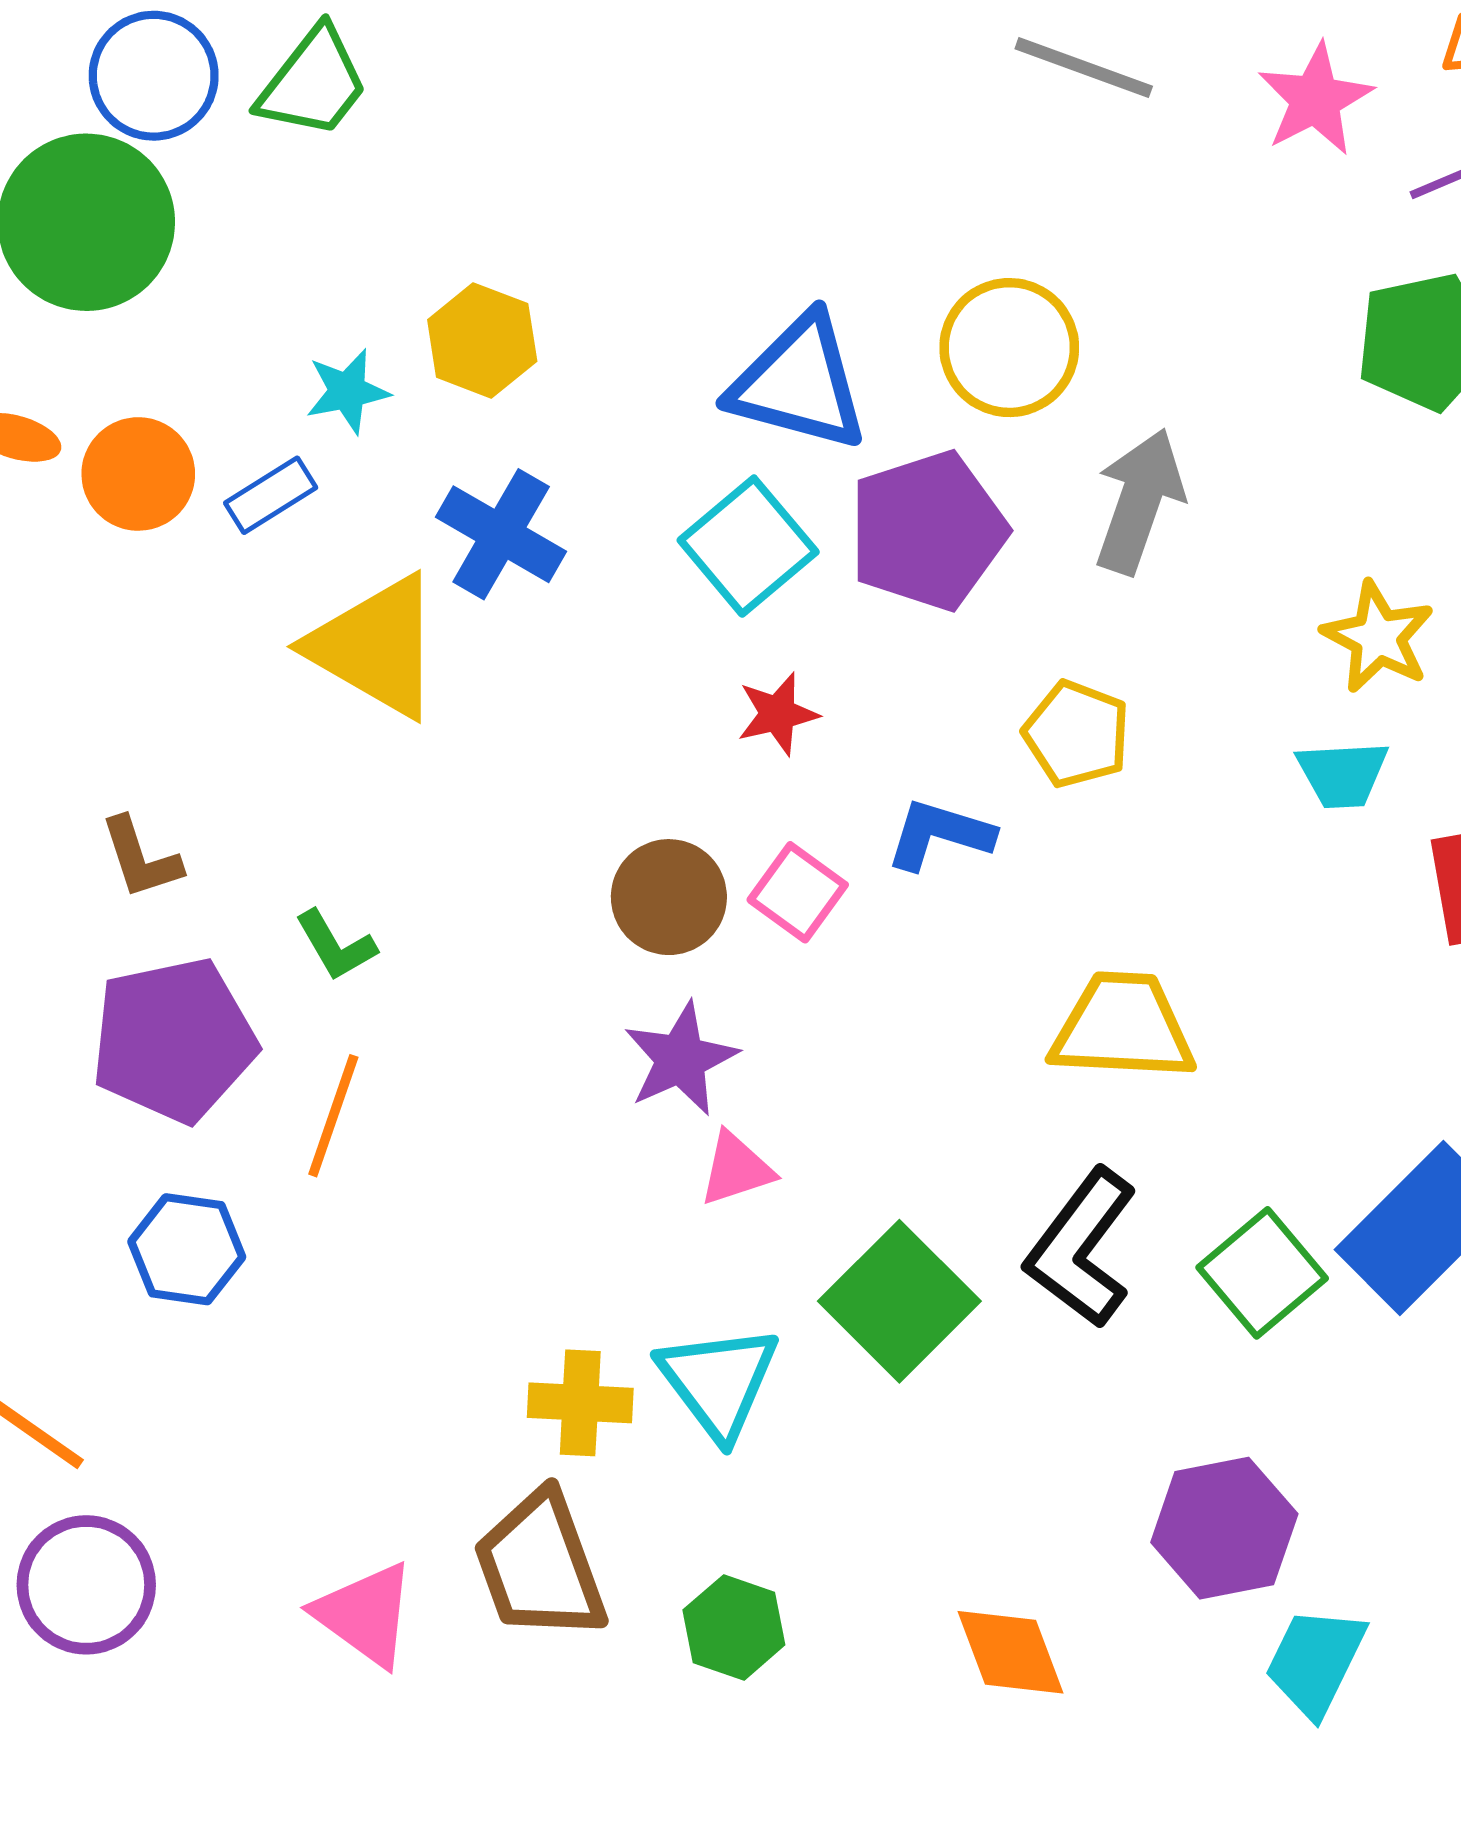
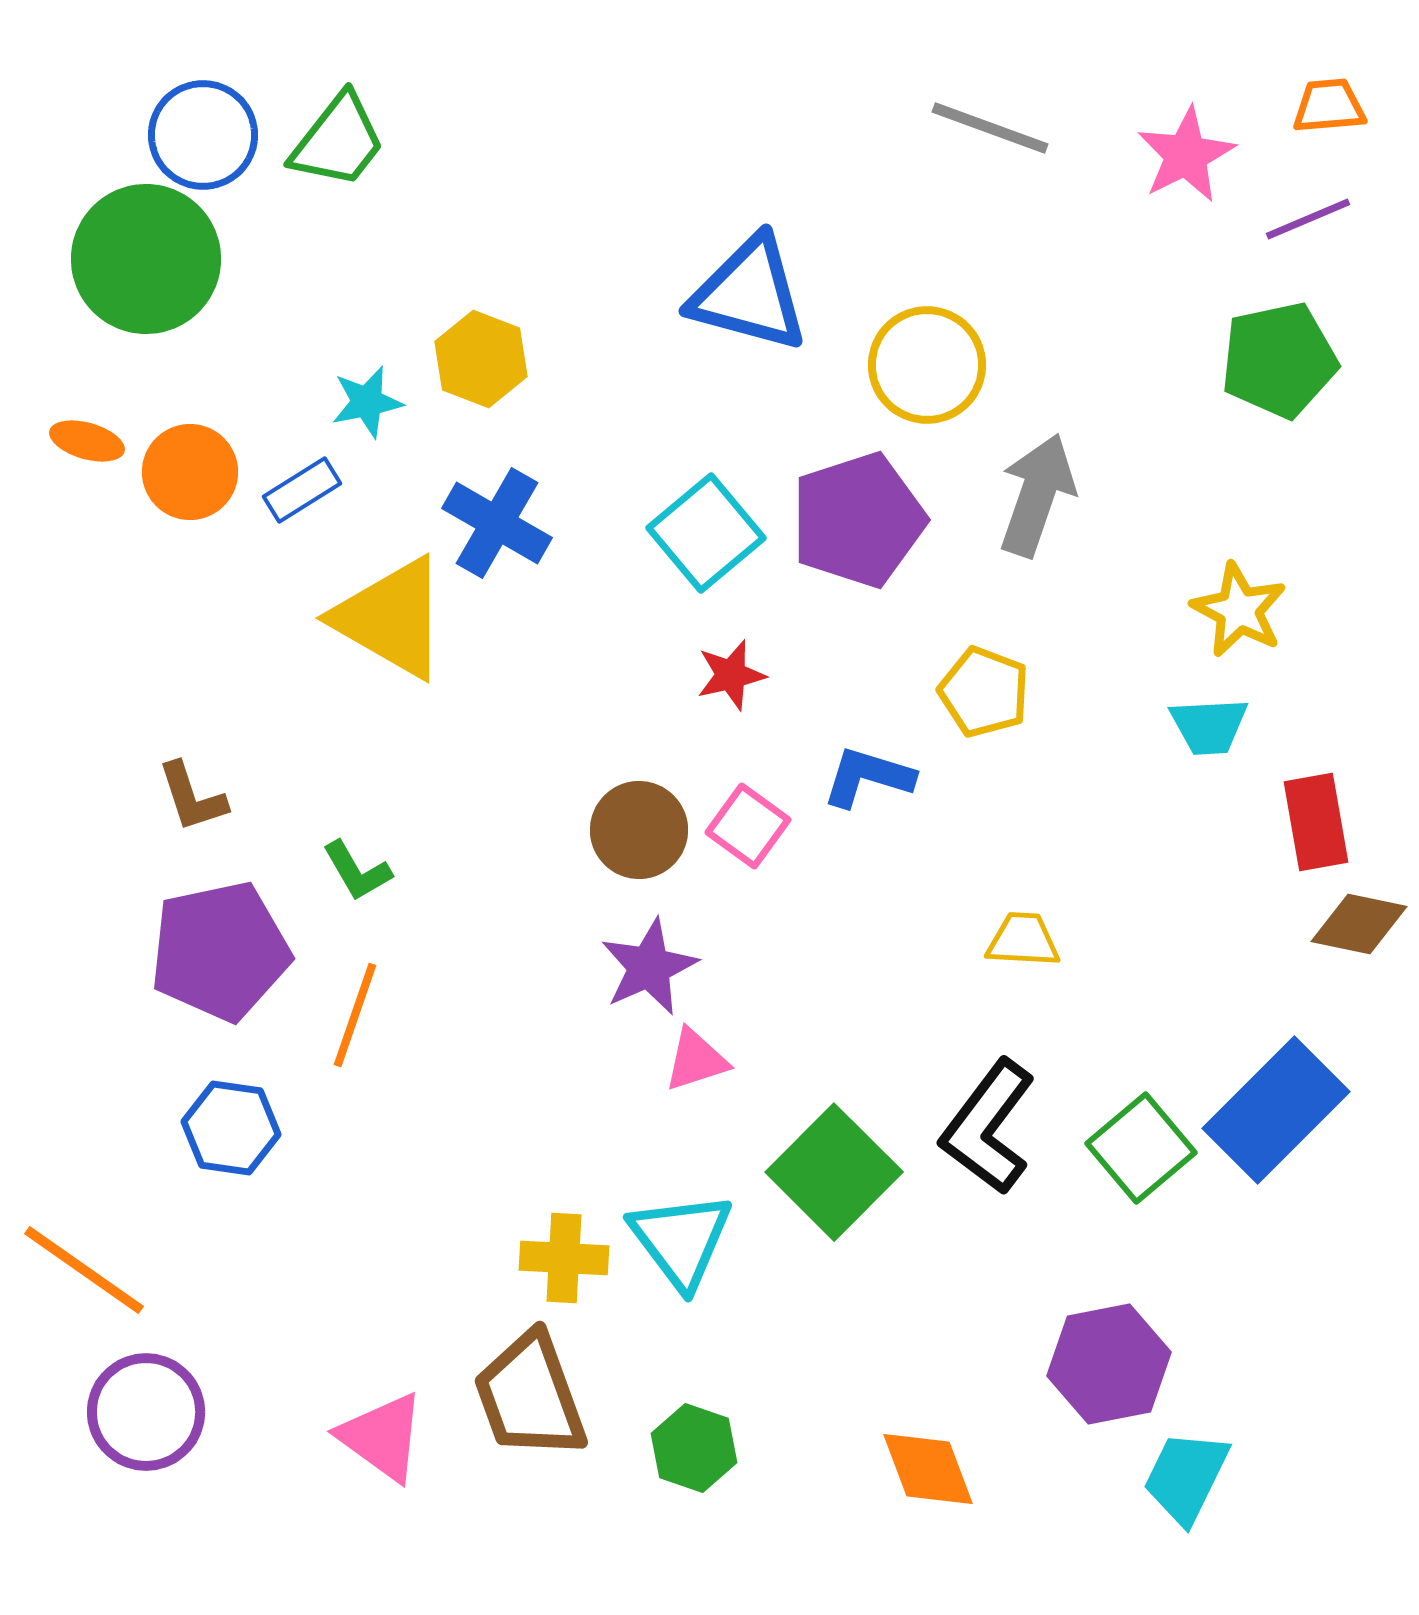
blue triangle: (799, 383) -> (749, 294), moved
yellow trapezoid: (1123, 1027) -> (1023, 940), size x0.6

